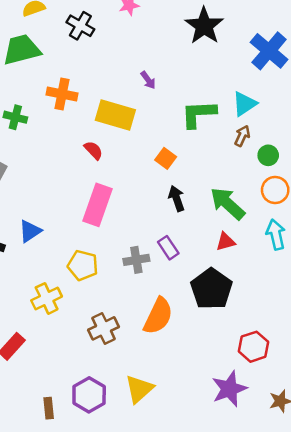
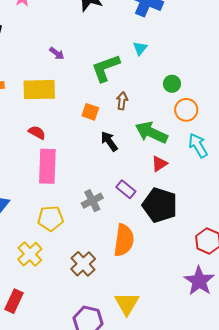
cyan triangle: (244, 104) -> (140, 48), size x0.7
brown arrow: (242, 136) -> (122, 101), moved
red semicircle: (93, 150) -> (37, 132), moved
purple rectangle: (168, 248) -> (126, 189), moved

